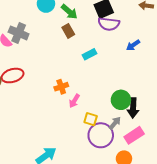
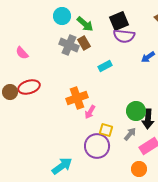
gray cross: (19, 33) -> (69, 45), moved
orange cross: (61, 87) -> (77, 98), size x1.5
purple circle: (101, 135) -> (97, 146), moved

